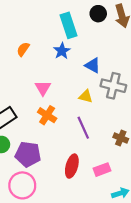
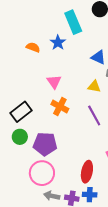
orange semicircle: (23, 49) -> (33, 47), turned 80
blue star: (62, 51) -> (58, 43), moved
red ellipse: (72, 166) -> (87, 172), moved

